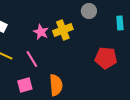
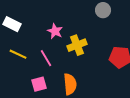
yellow cross: (63, 30) -> (77, 45), moved

